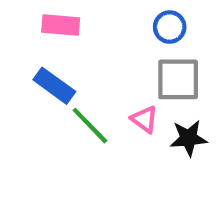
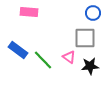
blue circle: (170, 27) -> (93, 13), moved
blue rectangle: (54, 86) -> (18, 50), moved

